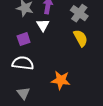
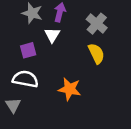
orange star: (61, 80) -> (70, 89), moved
gray triangle: (23, 93) -> (13, 105), moved

